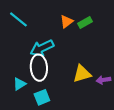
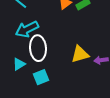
cyan arrow: (42, 48) -> (27, 29), moved

